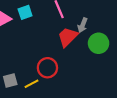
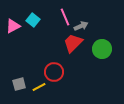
cyan square: (25, 12) -> (33, 20), turned -32
gray arrow: (83, 25) -> (81, 26), moved, turned -136

